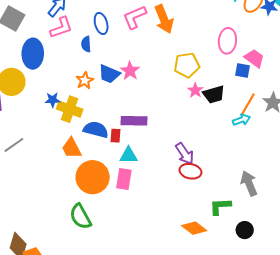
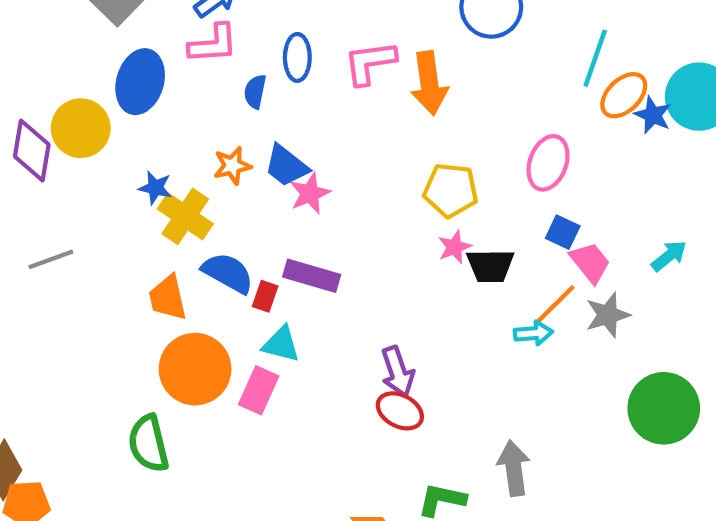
pink trapezoid: (254, 58) -> (590, 262), moved
pink star: (130, 71) -> (310, 193), moved

